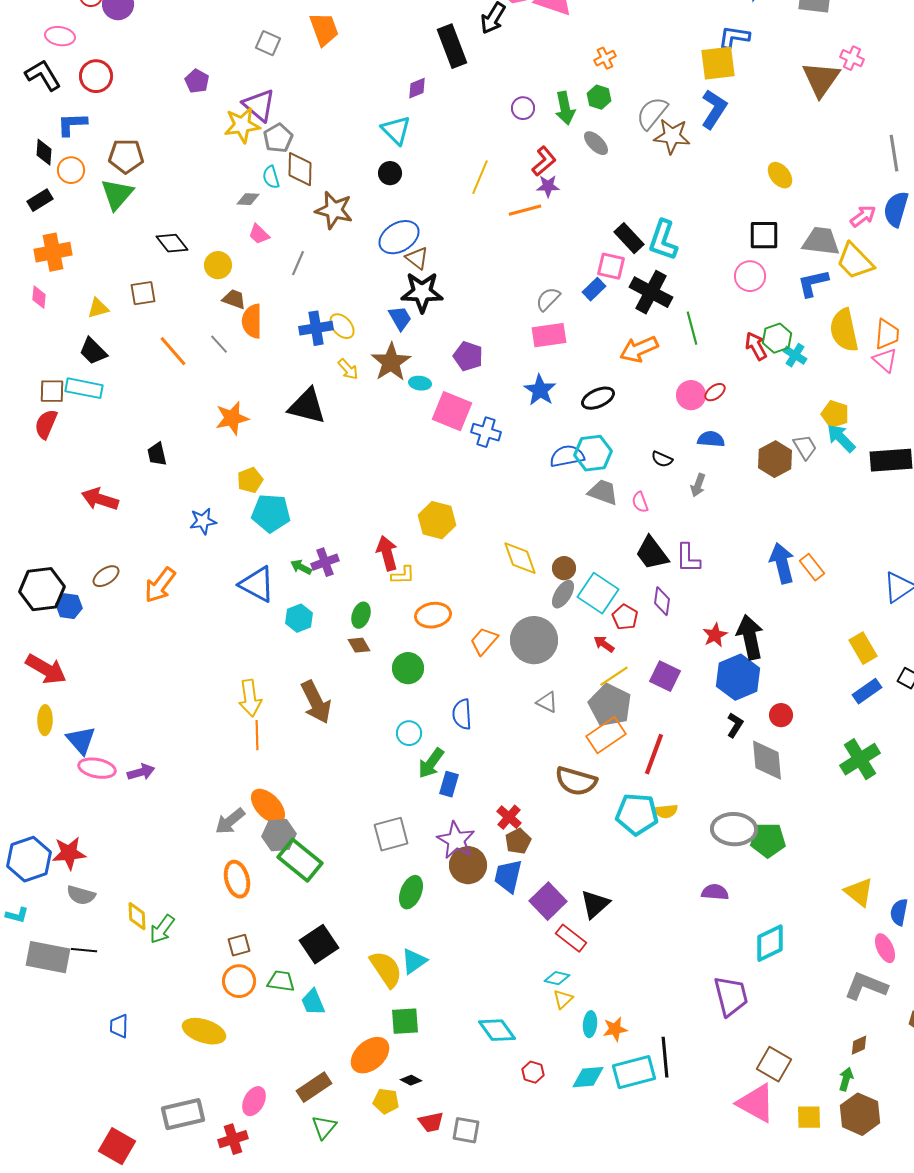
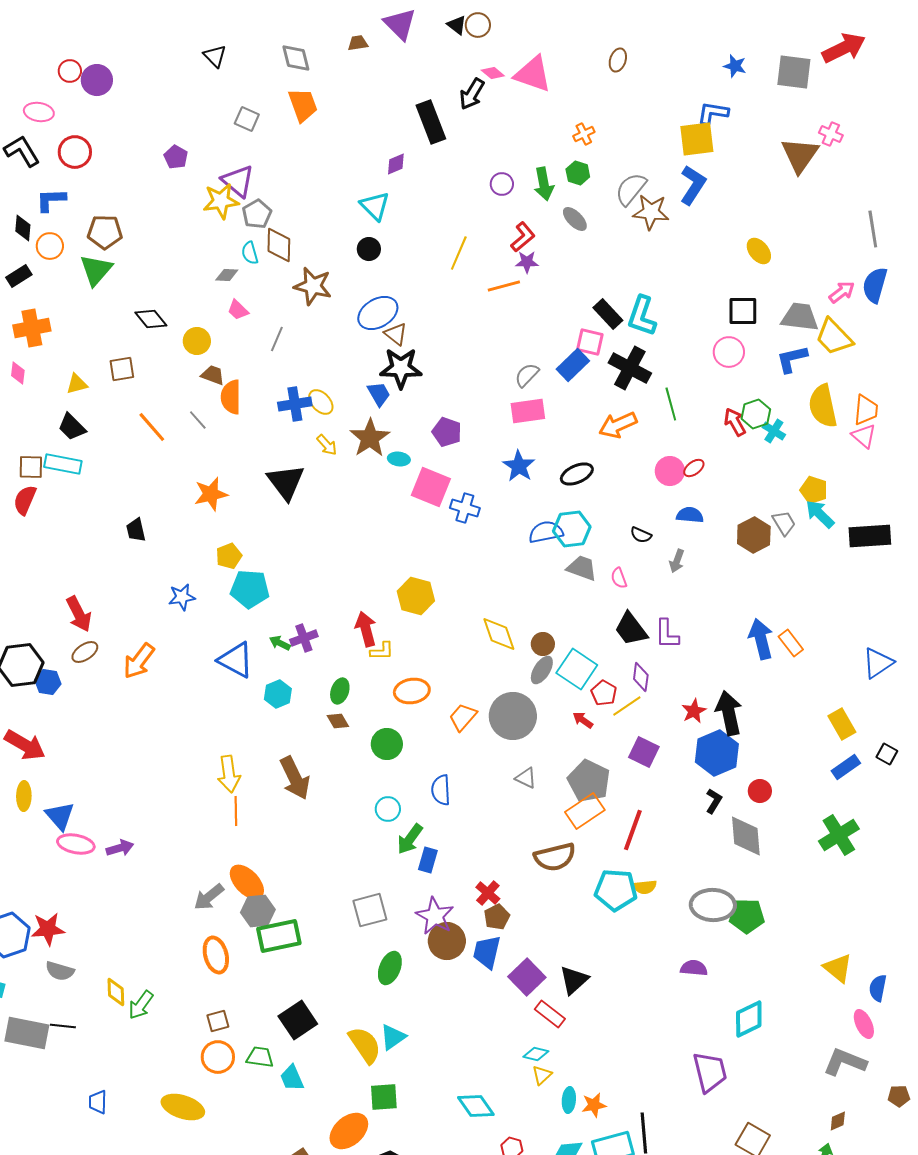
blue rectangle: (594, 289) -> (573, 365), size x1.4
black triangle: (307, 406) -> (286, 482), turned 39
red arrow: (100, 499) -> (79, 614), moved, turned -135
yellow line: (614, 676) -> (627, 706), moved
brown semicircle: (576, 781) -> (555, 857), turned -30
green rectangle: (300, 860) -> (279, 936), turned -51

